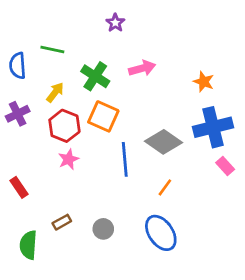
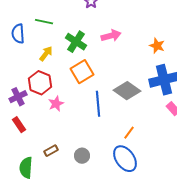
purple cross: (18, 114) -> (18, 97), moved
orange square: (103, 116) -> (82, 72), turned 35
red hexagon: (64, 126) -> (40, 83), moved
orange line: (165, 187) -> (129, 133), moved

